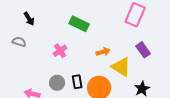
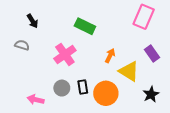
pink cross: (60, 51) -> (65, 54), size x1.5
orange arrow: (103, 52) -> (110, 56), turned -48

